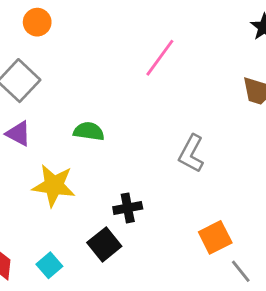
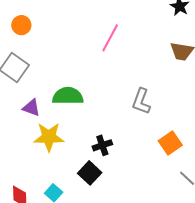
green semicircle: (89, 131) -> (68, 96), size x1.4
purple triangle: (18, 134) -> (31, 108), moved
orange square: (215, 237) -> (170, 143), moved

